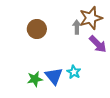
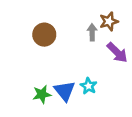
brown star: (91, 18) -> (109, 21), size x0.7

